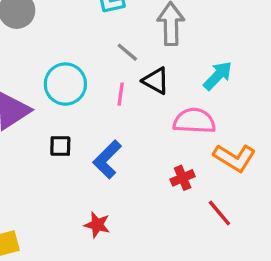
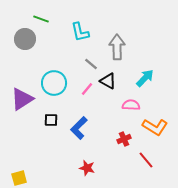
pink line: (121, 94) -> (87, 89), turned 32
pink semicircle: (194, 121) -> (131, 105), size x0.7
red star: (97, 225) -> (87, 168), moved

